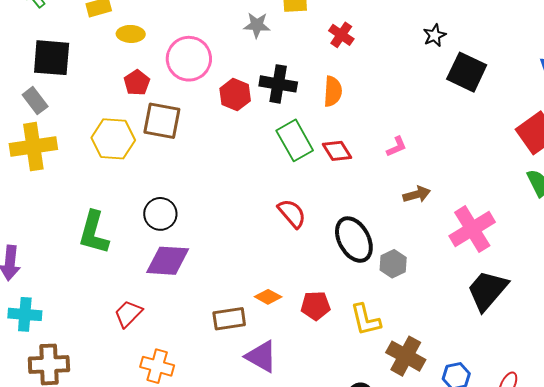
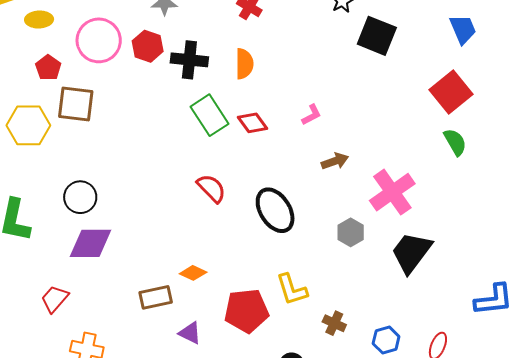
red hexagon: (235, 95) -> (148, 46), moved
gray hexagon: (393, 264) -> (351, 232), moved
red pentagon: (316, 306) -> (246, 311), moved, size x1.5
purple triangle: (261, 356) -> (190, 333), size x0.7
brown cross: (406, 356) -> (334, 323), size x0.6

